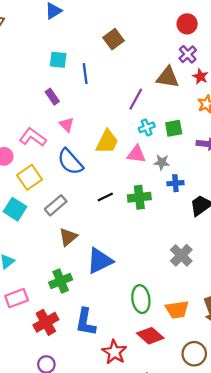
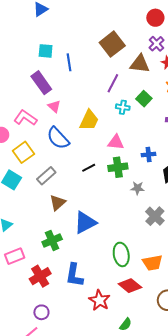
brown square: (114, 39) -> (112, 44), moved, size x1.4
purple rectangle: (52, 97) -> (41, 83), size x1.6
cyan cross: (147, 127) -> (123, 107), turned 32
green square: (174, 128) -> (144, 99), moved, turned -35
pink triangle: (136, 154) -> (116, 142), moved
gray star: (162, 162) -> (137, 188), moved

